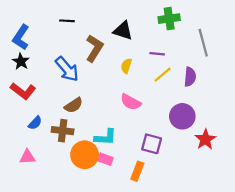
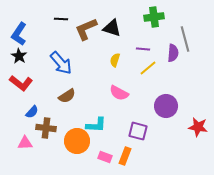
brown L-shape: (94, 48) -> (86, 29), moved, turned -145
purple semicircle: (190, 77) -> (173, 53), moved
brown cross: (63, 131) -> (46, 128), moved
red star: (205, 139) -> (198, 127), moved, turned -30
pink rectangle: (105, 159) -> (105, 157), moved

